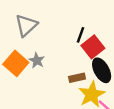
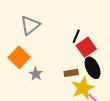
gray star: (37, 60) -> (36, 74), moved

